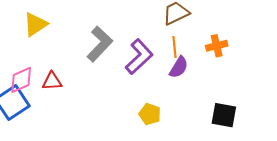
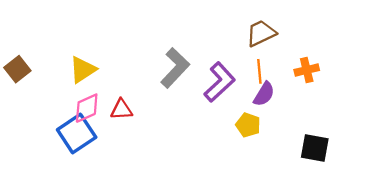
yellow triangle: (35, 24) -> (83, 70), moved
yellow pentagon: (150, 114) -> (248, 125), moved

